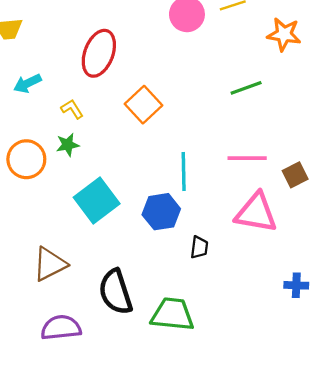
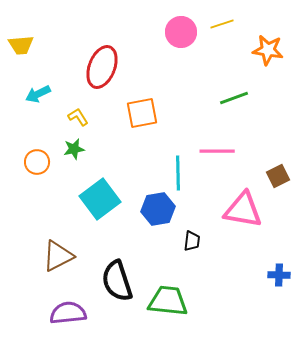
orange square: (143, 105) -> (142, 113), turned 32
pink line: (247, 158) -> (217, 151), moved
orange circle: (26, 159) -> (37, 162), size x0.7

